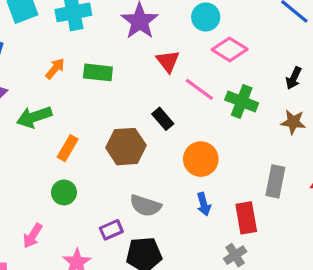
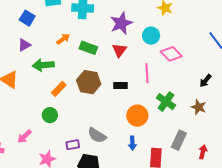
cyan circle: (206, 17) -> (151, 36), moved
red triangle: (168, 61) -> (119, 50), moved
pink line: (199, 89) -> (147, 73), turned 36
green cross: (242, 101) -> (166, 102), moved
black rectangle: (163, 119) -> (120, 86), turned -64
brown hexagon: (126, 147) -> (89, 82), moved

